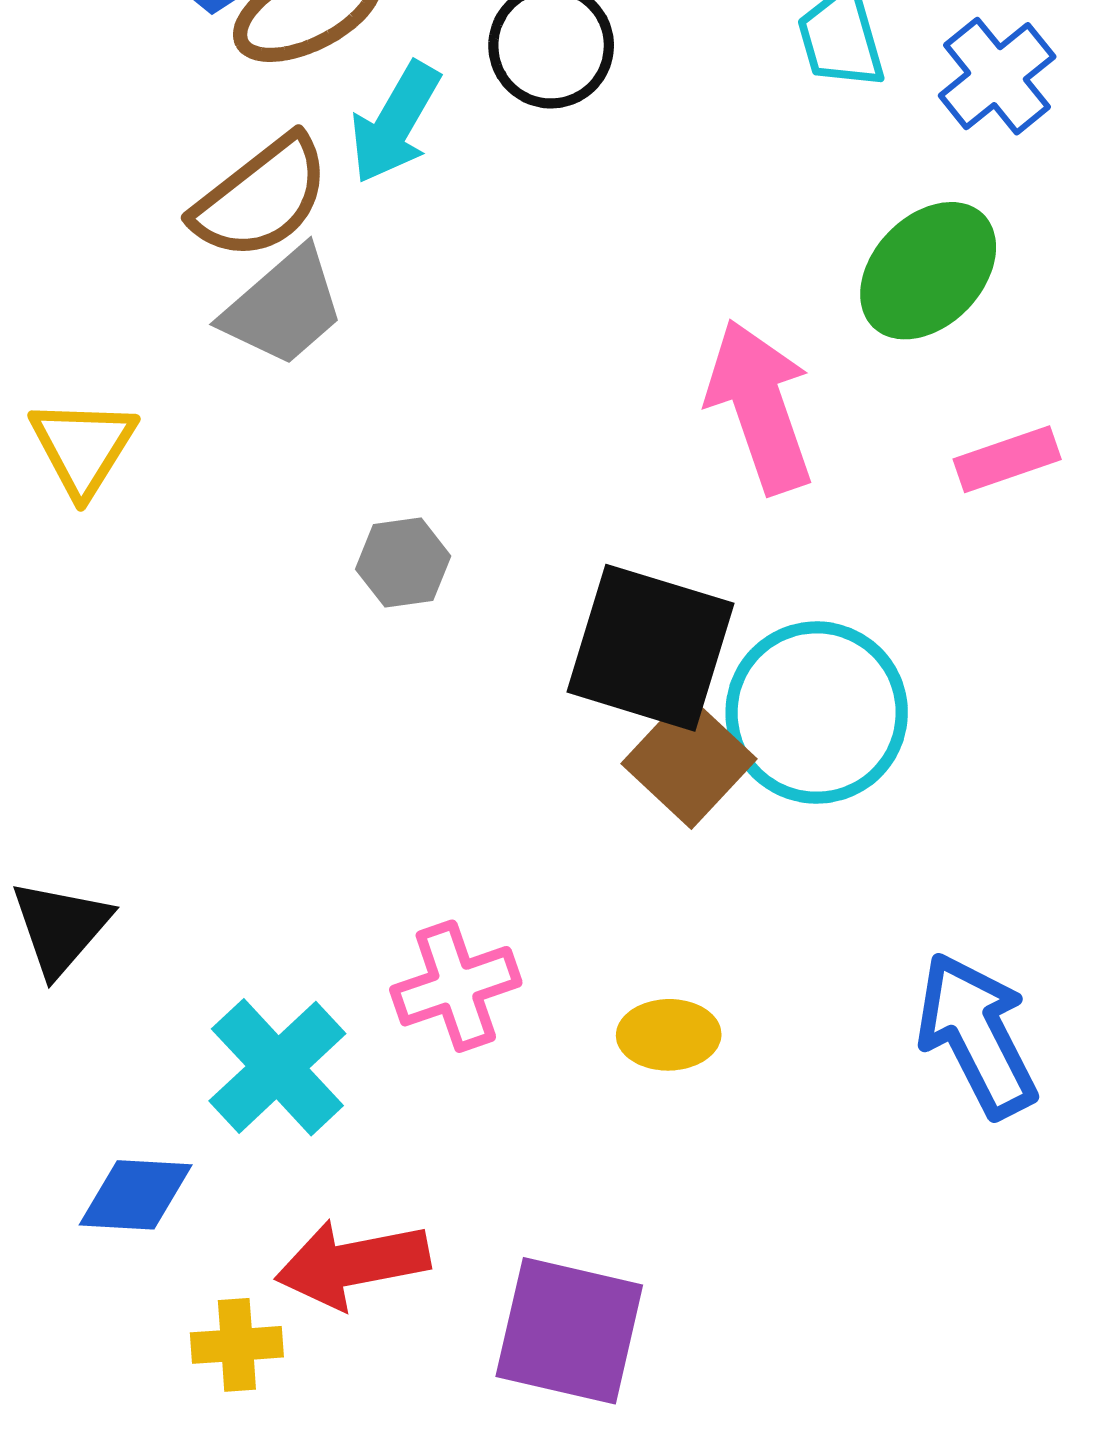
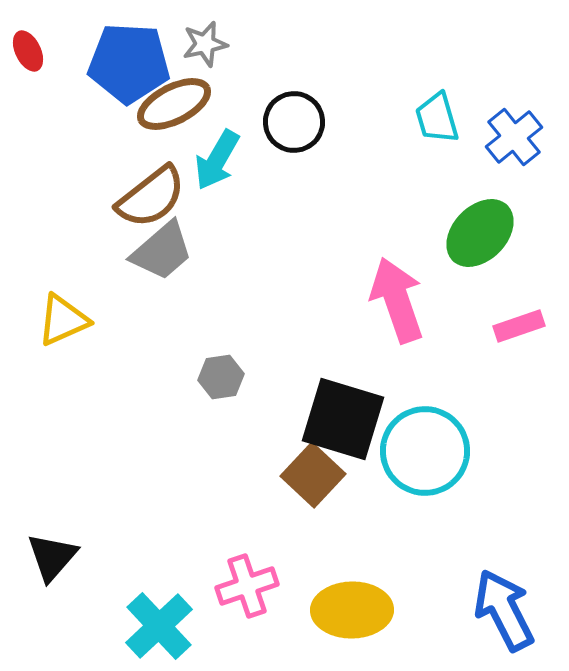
yellow triangle: (83, 447) -> (63, 320), turned 34
brown square: (689, 761) -> (313, 475), moved
yellow ellipse: (669, 1035) -> (352, 610), size x1.6

